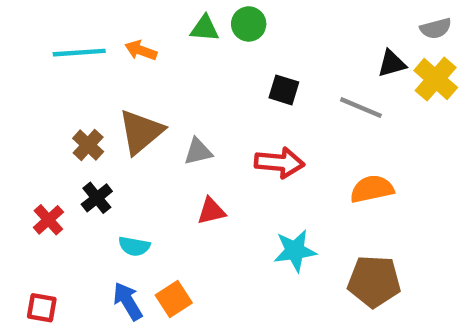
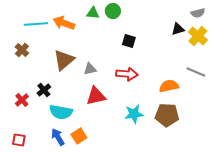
orange arrow: (141, 50) -> (64, 23), size x1.5
gray line: (361, 108) -> (196, 72), moved
brown cross: (88, 145) -> (22, 50), moved
red triangle: (211, 211) -> (96, 96), size x1.5
cyan semicircle: (134, 246) -> (61, 112), size x1.6
brown pentagon: (374, 281) -> (167, 115), moved

